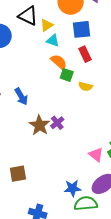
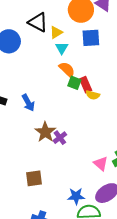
cyan triangle: (53, 41) -> (62, 48), turned 40
red rectangle: (85, 54) -> (86, 85), moved
purple cross: (57, 123) -> (60, 138), moved
brown square: (18, 174) -> (34, 178), moved

